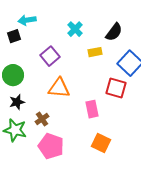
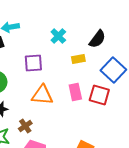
purple square: (50, 56) -> (33, 63), turned 36
pink rectangle: (92, 109) -> (75, 92), moved

